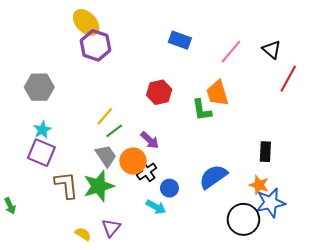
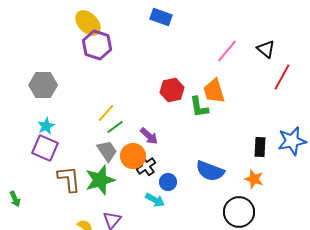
blue rectangle: (180, 40) -> (161, 17), moved
red hexagon: (159, 92) -> (172, 90), moved
blue semicircle: (213, 177) -> (210, 171), turned -124
blue star: (271, 203) -> (292, 141), moved

